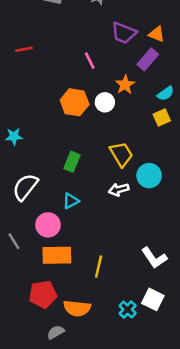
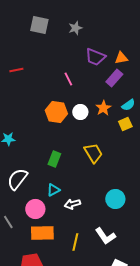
orange triangle: (157, 34) -> (121, 58), turned -32
orange star: (125, 85) -> (103, 108), moved
cyan circle: (149, 176) -> (115, 199), moved
white arrow: (119, 189) -> (72, 204), moved
white L-shape: (154, 258) -> (105, 236), moved

